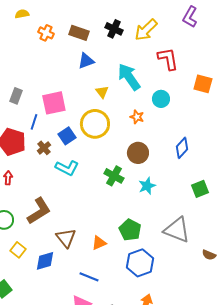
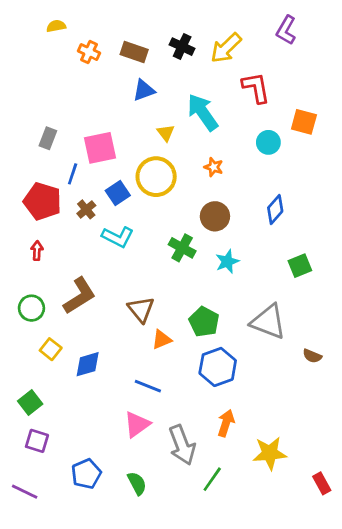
cyan circle: (161, 99) -> (268, 142), moved
brown triangle: (66, 238) -> (141, 309), moved

